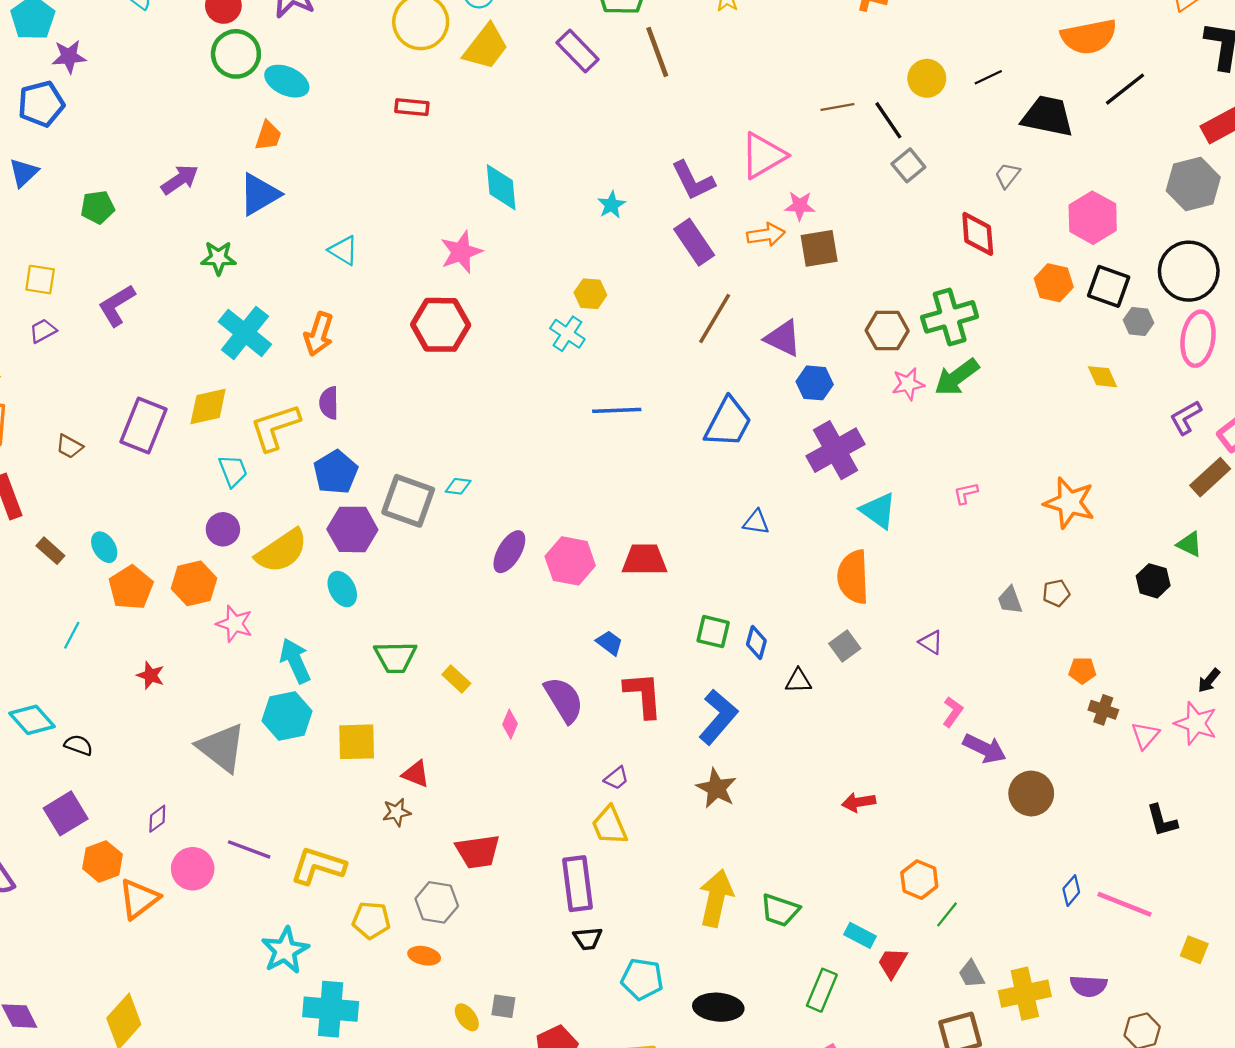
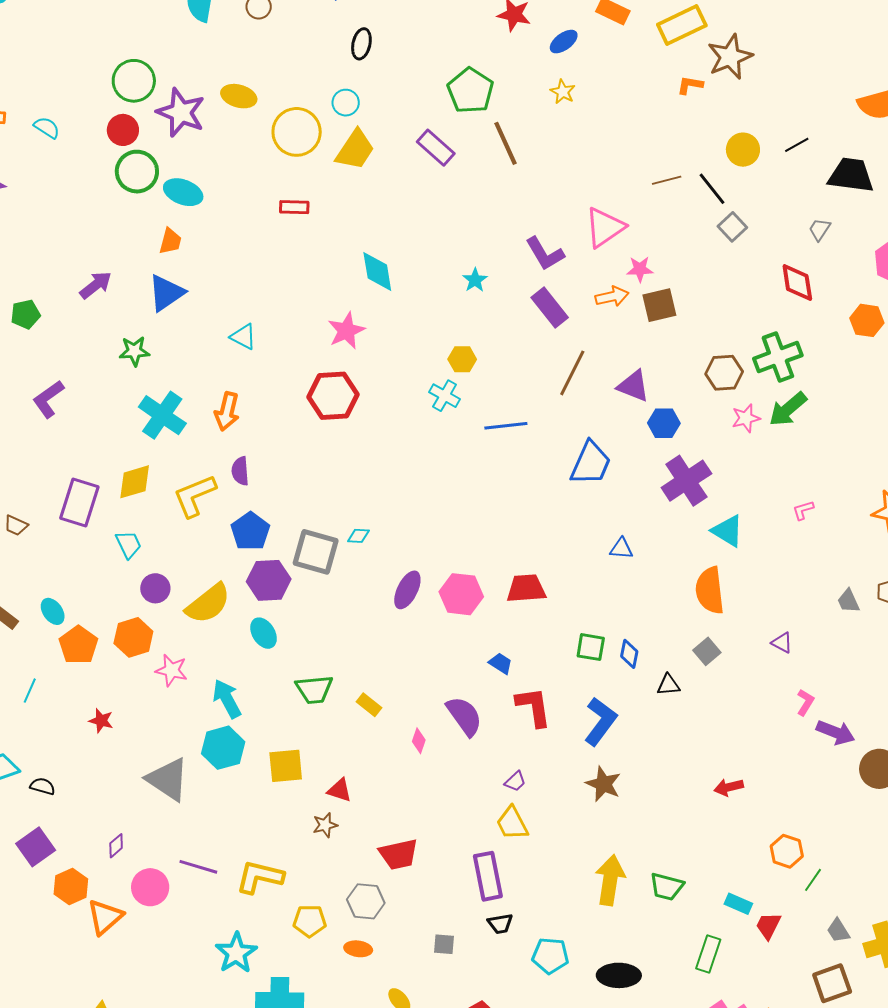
blue line: (617, 410) -> (506, 426), moved
cyan trapezoid: (233, 471) -> (129, 544), moved
gray square: (503, 1006) -> (444, 944), moved

